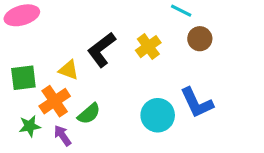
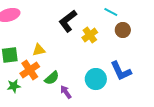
black L-shape: (101, 50) -> (68, 21), moved
yellow triangle: (69, 70) -> (39, 50), turned -32
purple arrow: (62, 136) -> (66, 92), moved

